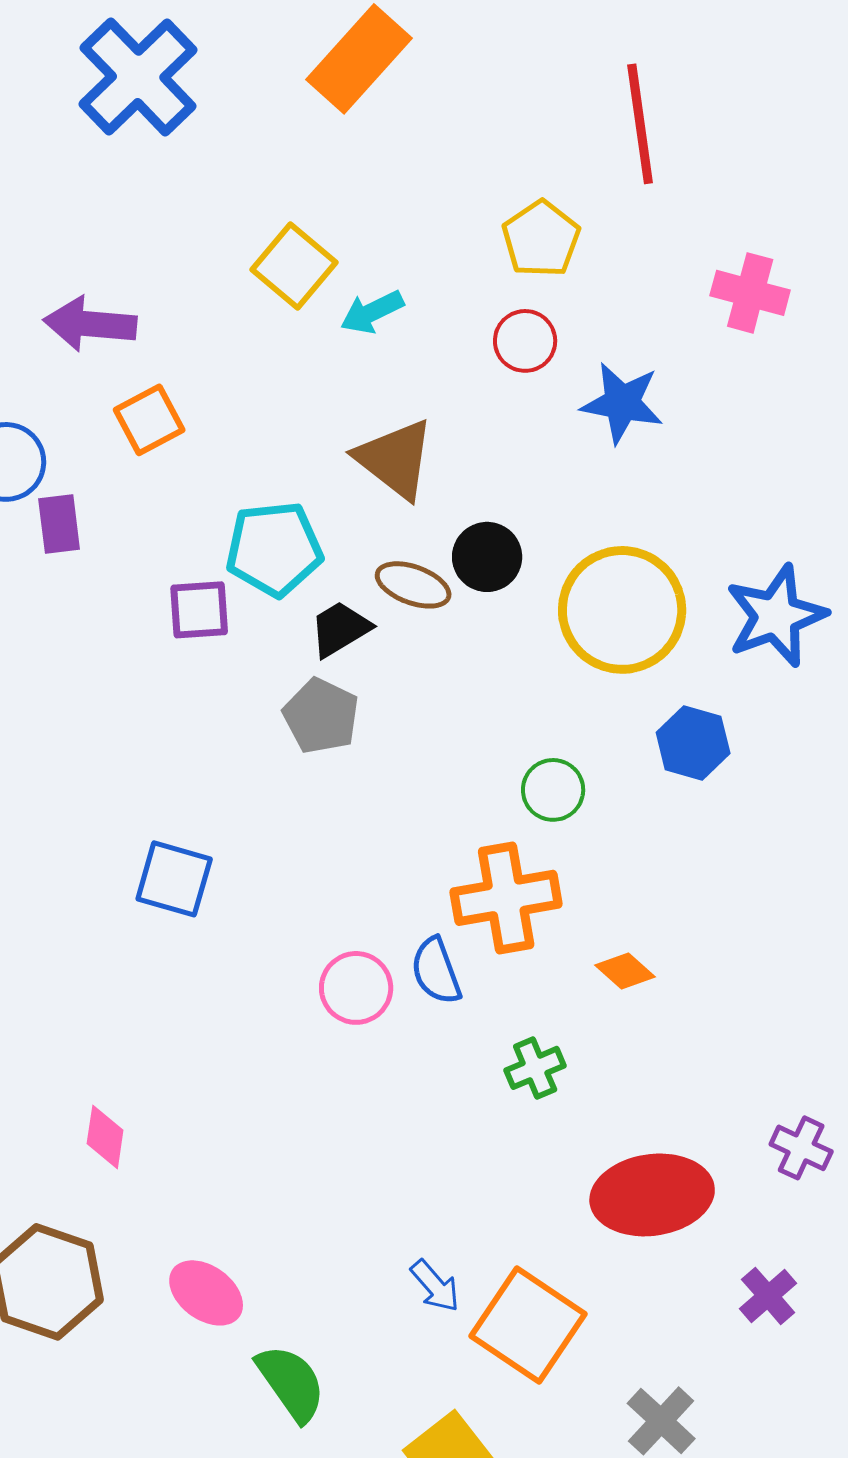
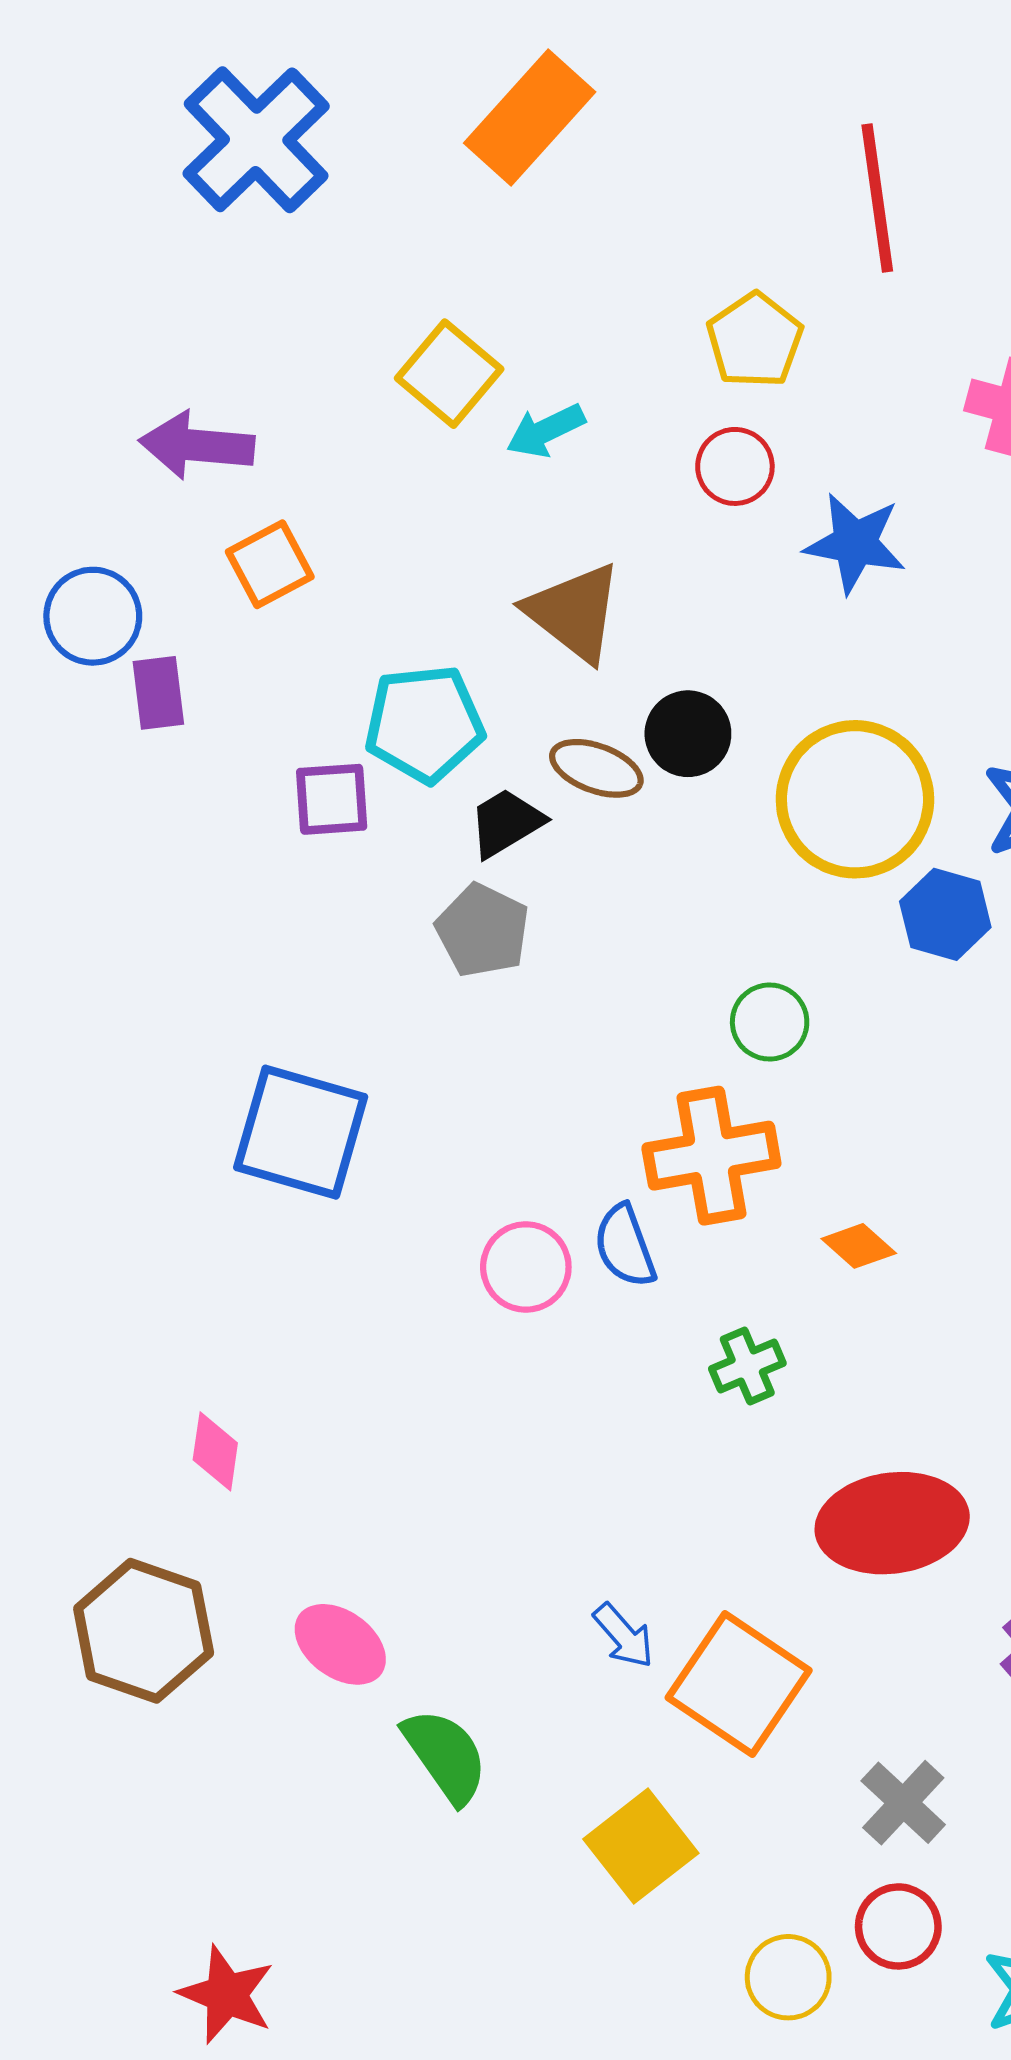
blue hexagon: (693, 743) -> (945, 914), moved
blue square: (174, 879) -> (301, 1132), size x1.4

